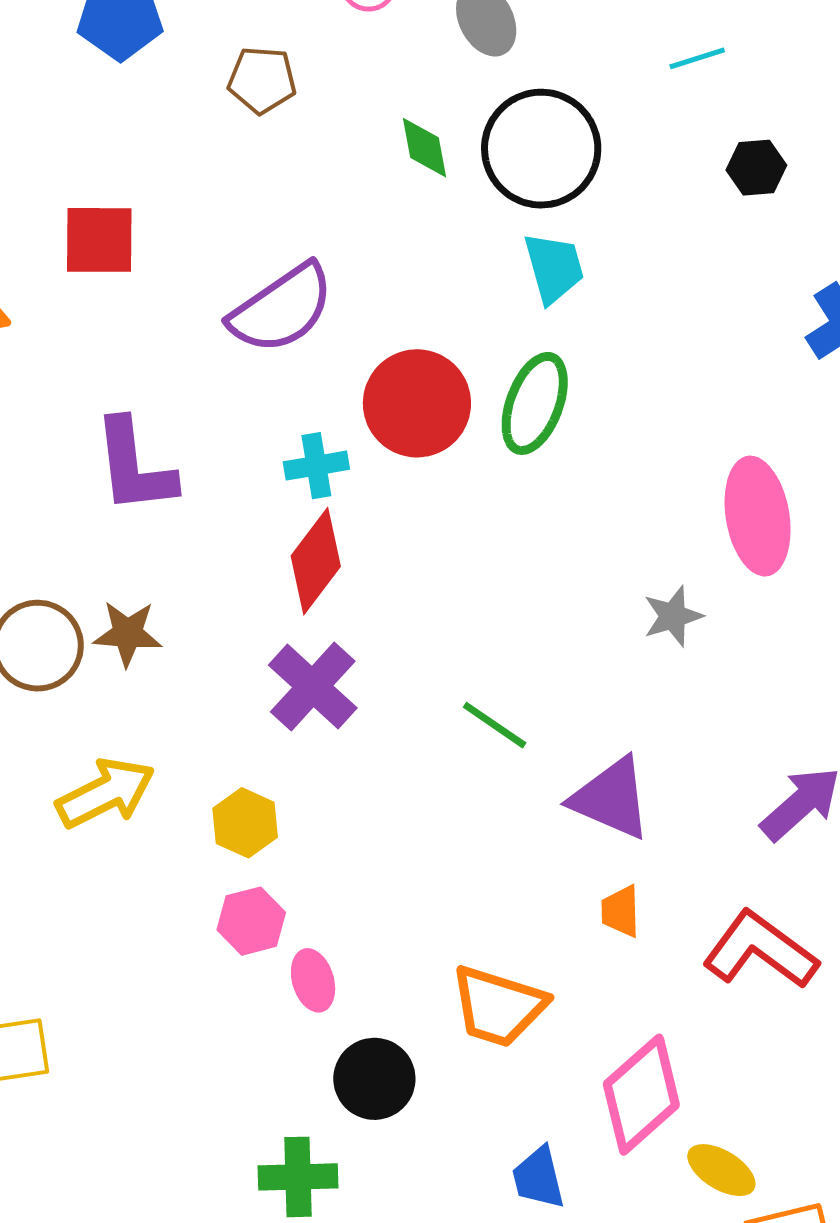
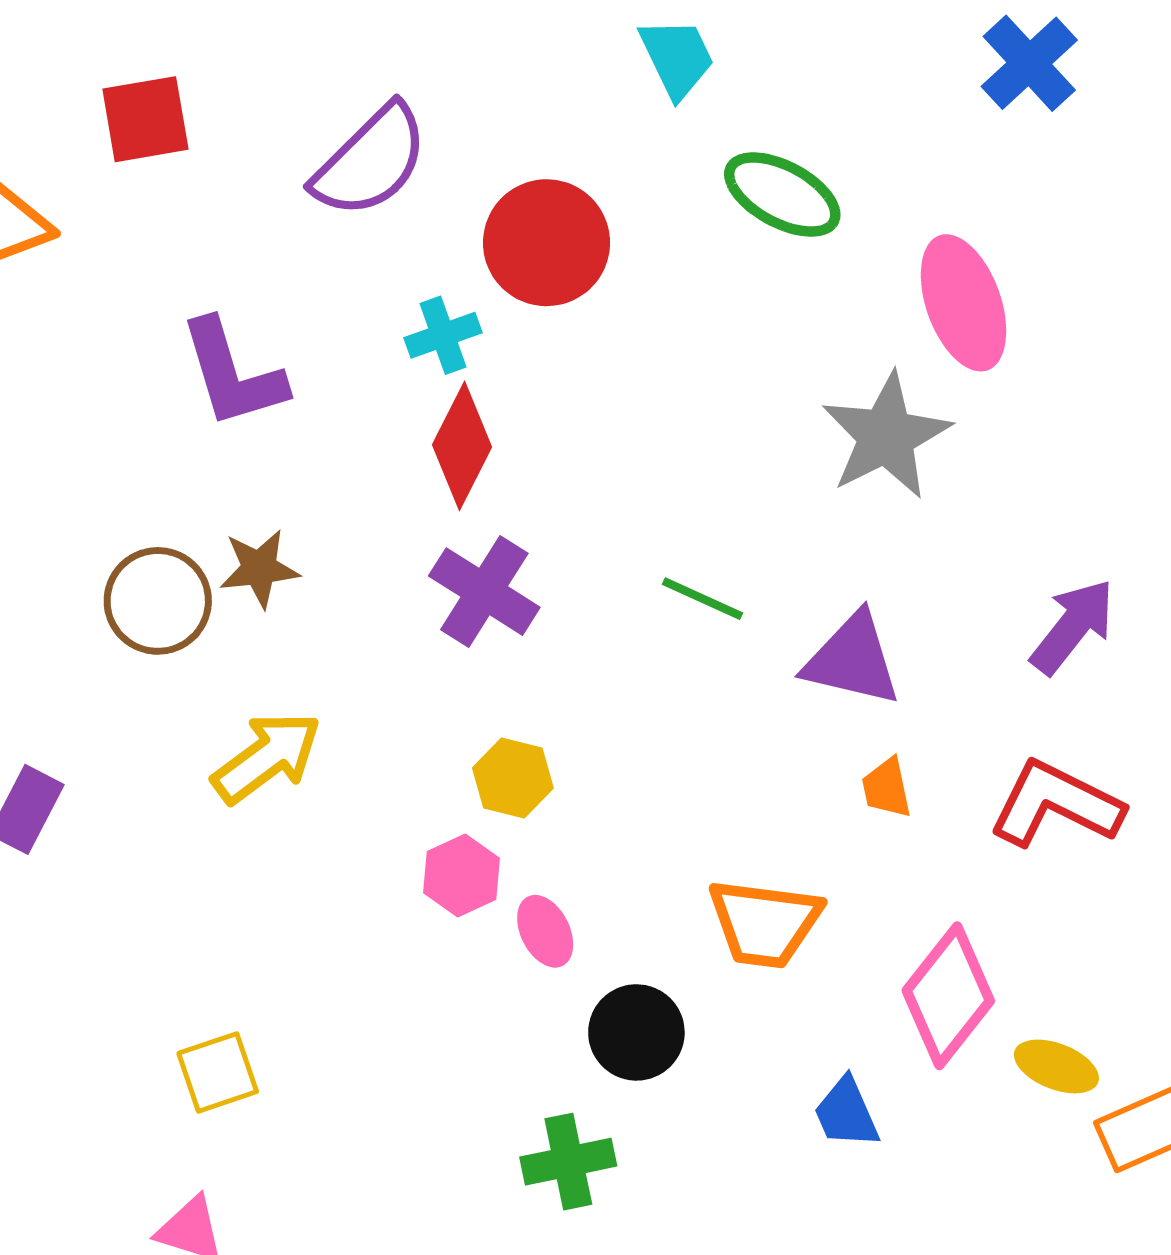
green ellipse: (535, 403) -> (782, 195), moved, turned -72
gray star: (673, 616) -> (886, 436), size x1.8
yellow hexagon: (245, 823) -> (513, 778), moved

